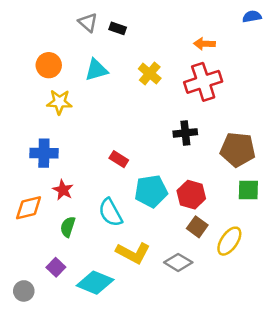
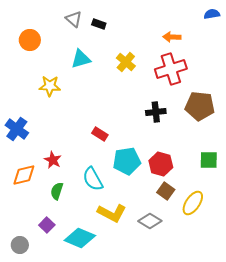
orange circle: (49, 65) -> (30, 40), moved
brown pentagon: (238, 150) -> (200, 106), moved
blue cross: (44, 153) -> (17, 129), moved, turned 35

